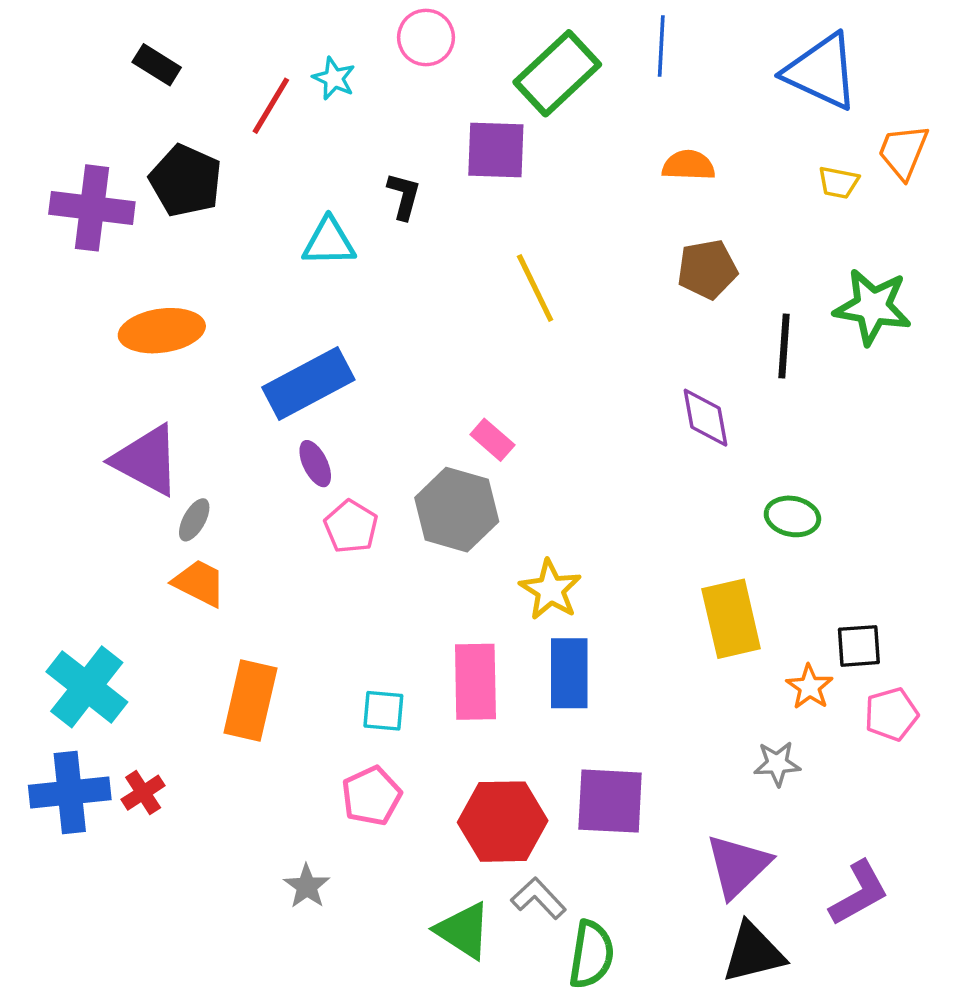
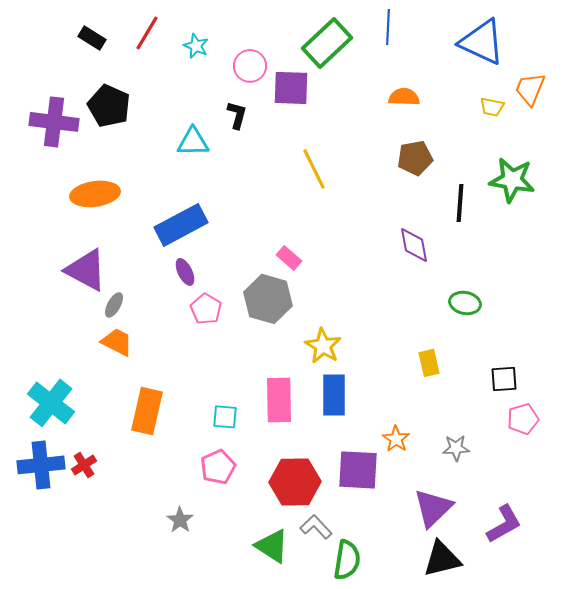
pink circle: (426, 37) -> (250, 66), moved
red line: (271, 106) -> (147, 33), moved
yellow rectangle: (731, 619) -> (429, 363), size x0.6
orange star: (809, 687) -> (396, 439), moved

